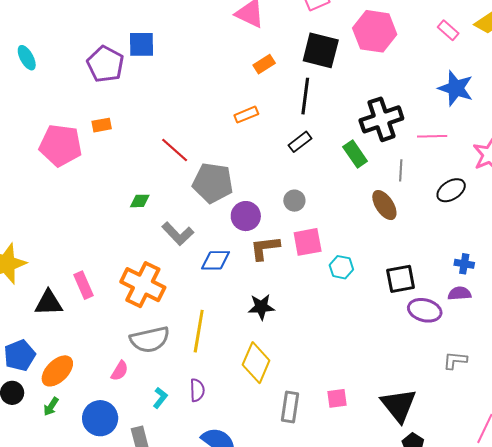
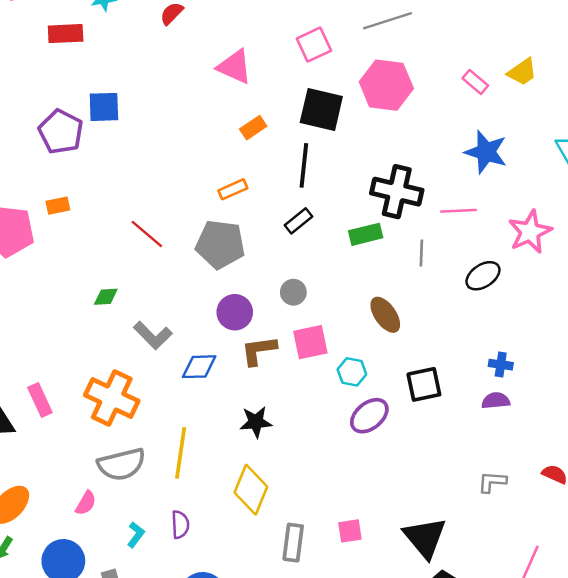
black cross: (381, 119) -> (397, 192), turned 33
green rectangle: (355, 154) -> (366, 234), turned -68
gray pentagon: (213, 183) -> (220, 244), moved
brown ellipse: (384, 205) -> (385, 315), moved
purple ellipse: (425, 310) -> (369, 416), moved, turned -52

